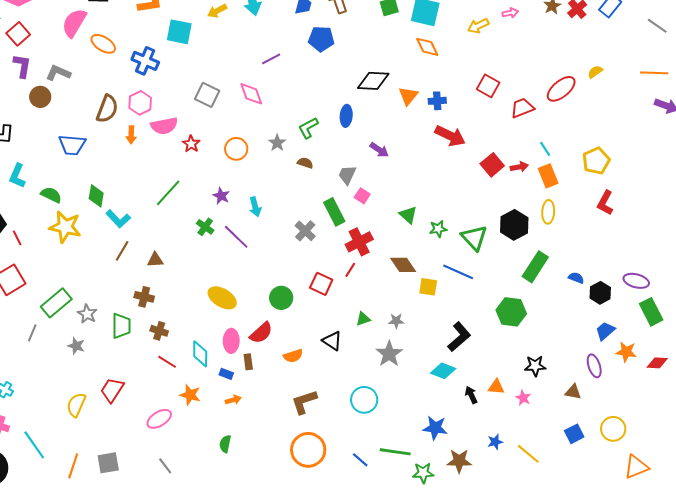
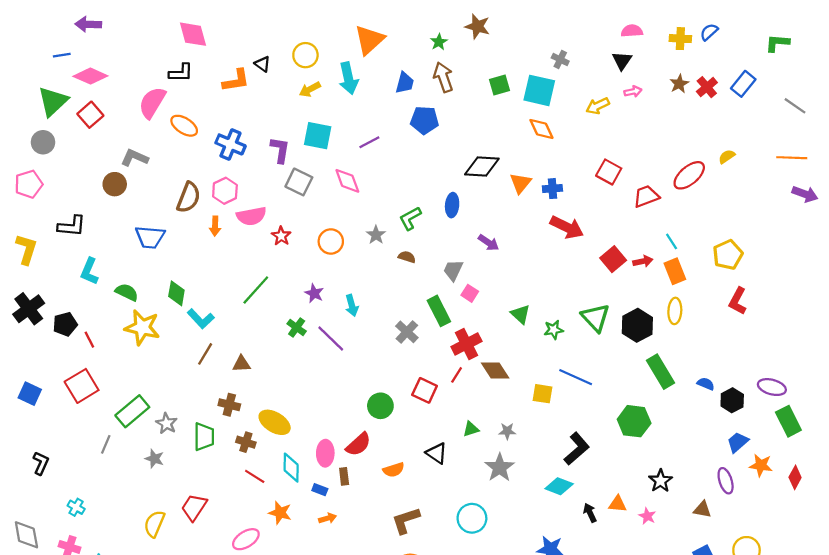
cyan square: (179, 32) -> (318, 136), moved
purple L-shape: (22, 66) -> (280, 150), moved
green triangle: (474, 238) -> (595, 318), moved
brown diamond: (403, 265) -> (495, 371), moved
green rectangle: (535, 267) -> (661, 372), turned -64
yellow ellipse: (222, 298) -> (275, 422), moved
red diamond: (657, 363) -> (795, 477), turned -65
black star: (535, 366) -> (661, 481), turned -30

